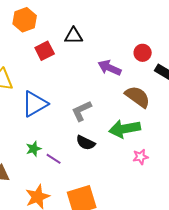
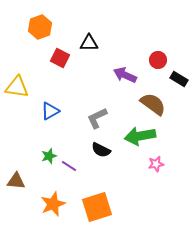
red square: (45, 51) -> (60, 58), turned -36
blue triangle: (35, 104) -> (50, 111), size x0.7

